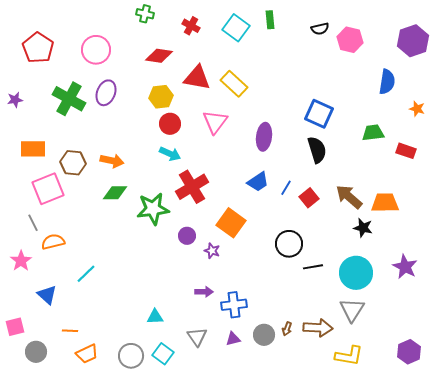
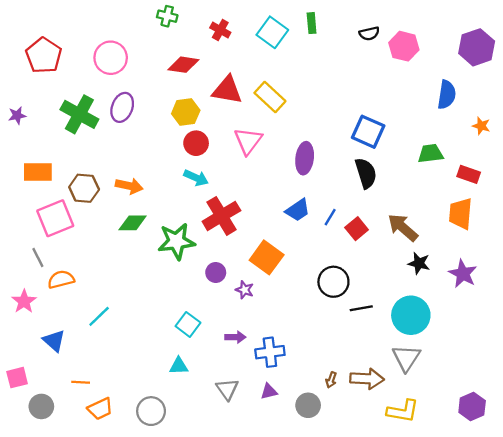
orange trapezoid: (385, 203) -> (461, 214), moved, turned -84
purple star: (405, 267) -> (463, 274), moved
gray circle: (264, 335) -> (308, 405), moved
cyan square: (163, 354) -> (188, 324), moved

